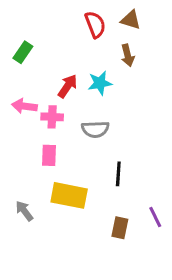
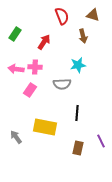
brown triangle: (131, 20) -> (93, 15), moved
cyan star: (100, 83) -> (78, 65), moved
red arrow: (68, 86) -> (44, 42), moved
pink cross: (52, 117) -> (35, 67), moved
pink rectangle: (49, 155) -> (30, 90), moved, turned 32

